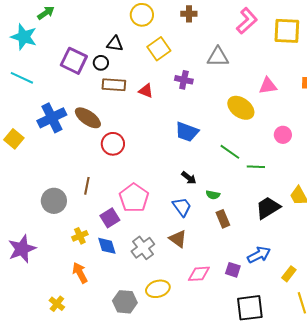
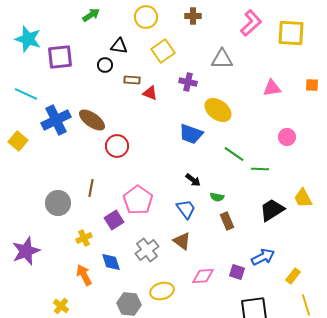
green arrow: (46, 13) -> (91, 15), moved
purple square: (74, 61) -> (60, 57), moved, turned -32
cyan line: (22, 78) -> (26, 94), moved
brown rectangle: (114, 85) -> (132, 80), moved, size x0.7
yellow ellipse: (241, 108) -> (218, 110), moved
blue diamond: (107, 246) -> (111, 262), moved

